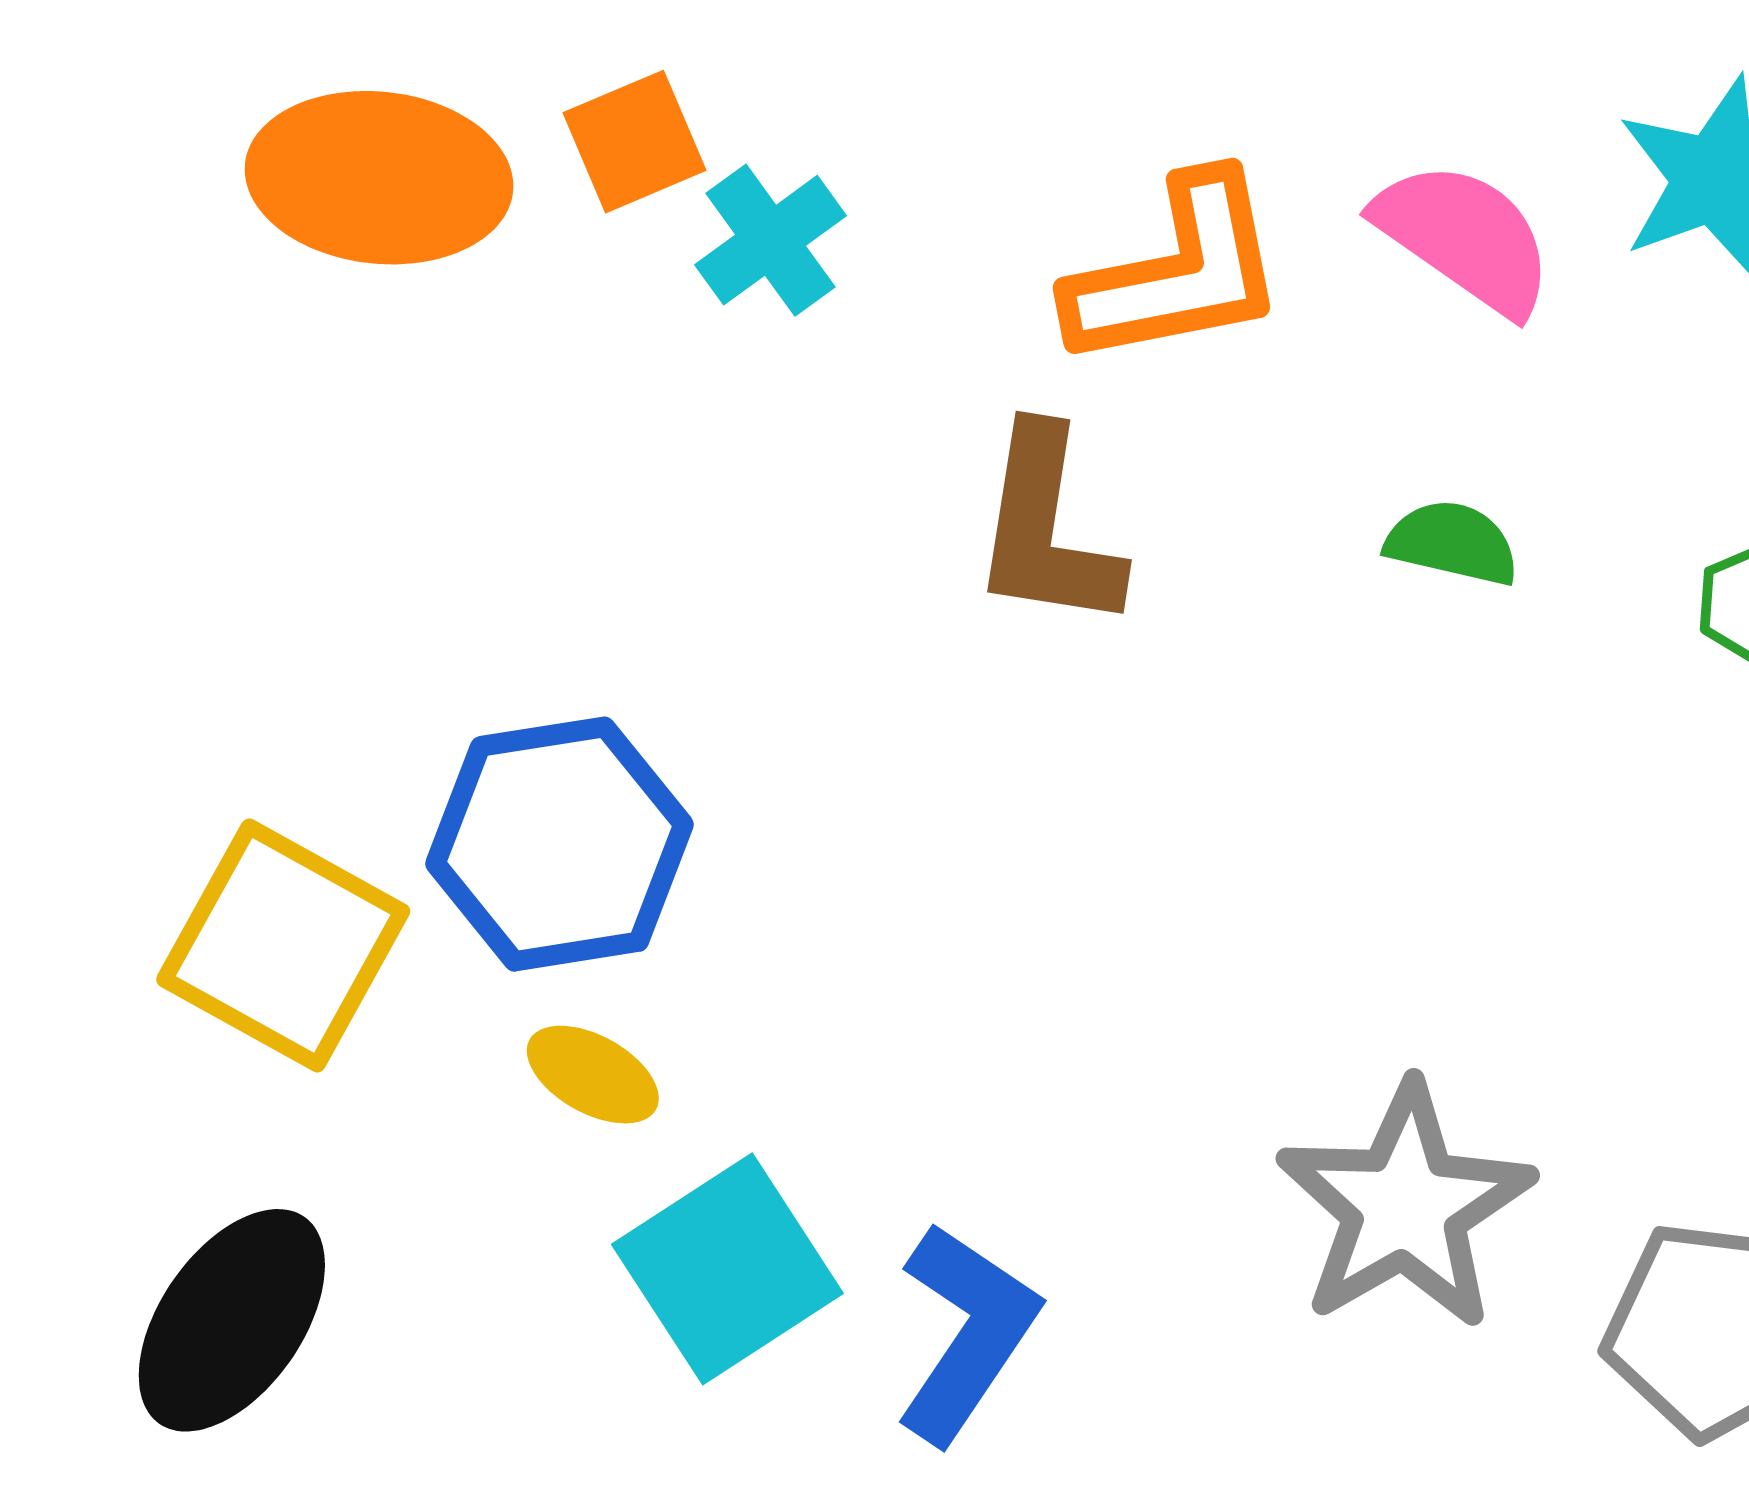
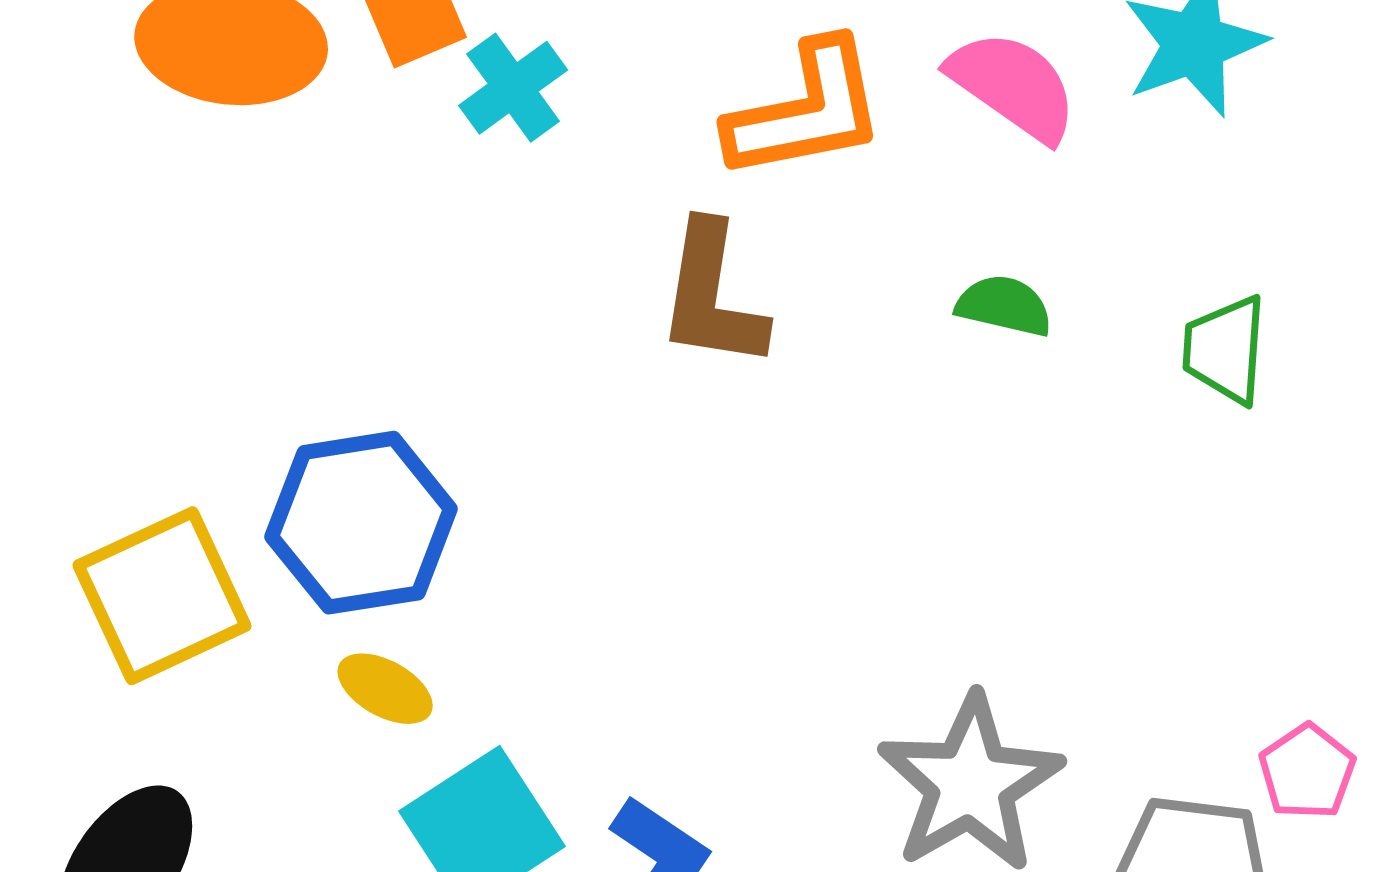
yellow square: (283, 945) -> (162, 596), turned 36

